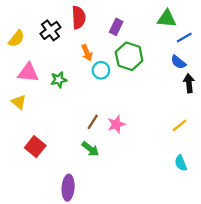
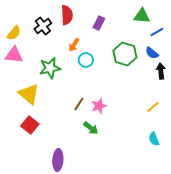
orange arrow: (87, 53) -> (74, 45), turned 56
green hexagon: (129, 56) -> (125, 54), moved
pink triangle: (28, 73) -> (14, 55), moved
green star: (59, 80) -> (50, 68), size x1.5
yellow triangle: (19, 102) -> (29, 94), moved, size x1.6
green arrow: (90, 149) -> (91, 128), moved

